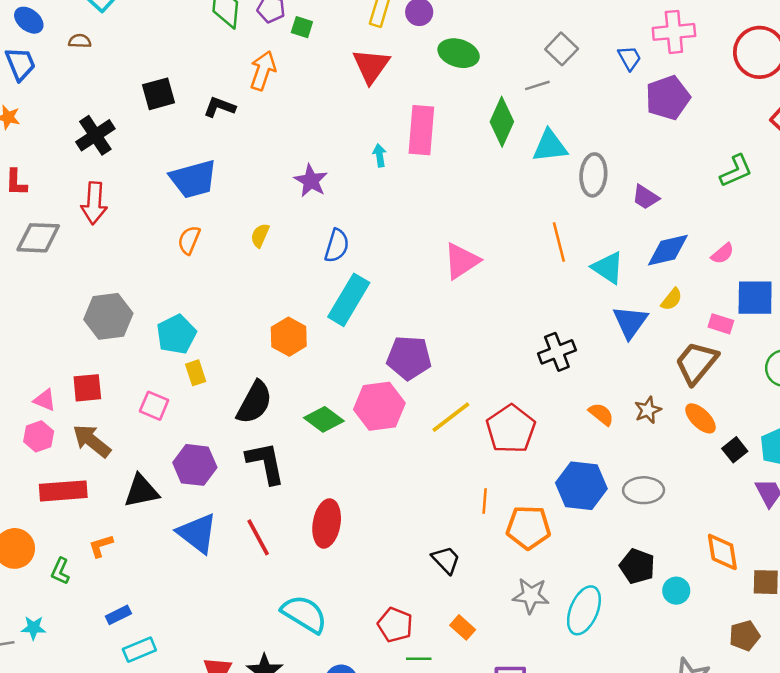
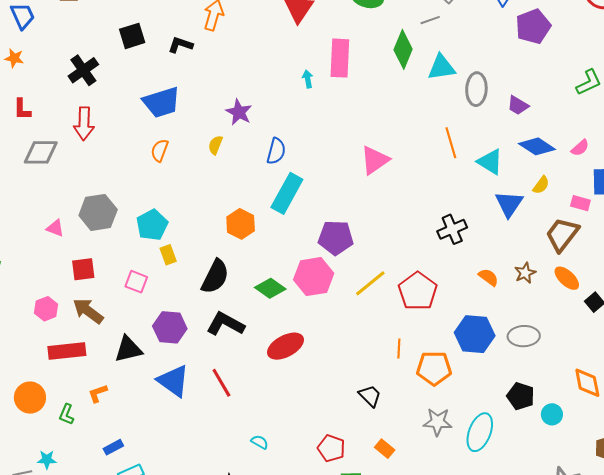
purple star: (311, 181) -> (239, 112), moved
blue diamond: (668, 250) -> (537, 146), turned 48
pink triangle: (45, 400) -> (55, 228), moved
black L-shape: (266, 463) -> (225, 324), turned -48
red ellipse: (327, 523) -> (285, 346), moved, turned 54
cyan semicircle: (304, 614) -> (260, 442), size x0.5

